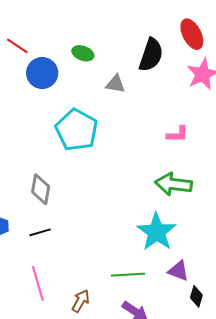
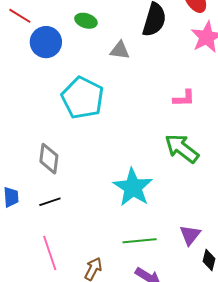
green arrow: (173, 184) -> (182, 148), turned 33
cyan star: (157, 232) -> (133, 187), moved
purple triangle: (178, 271) -> (190, 235), turned 50

